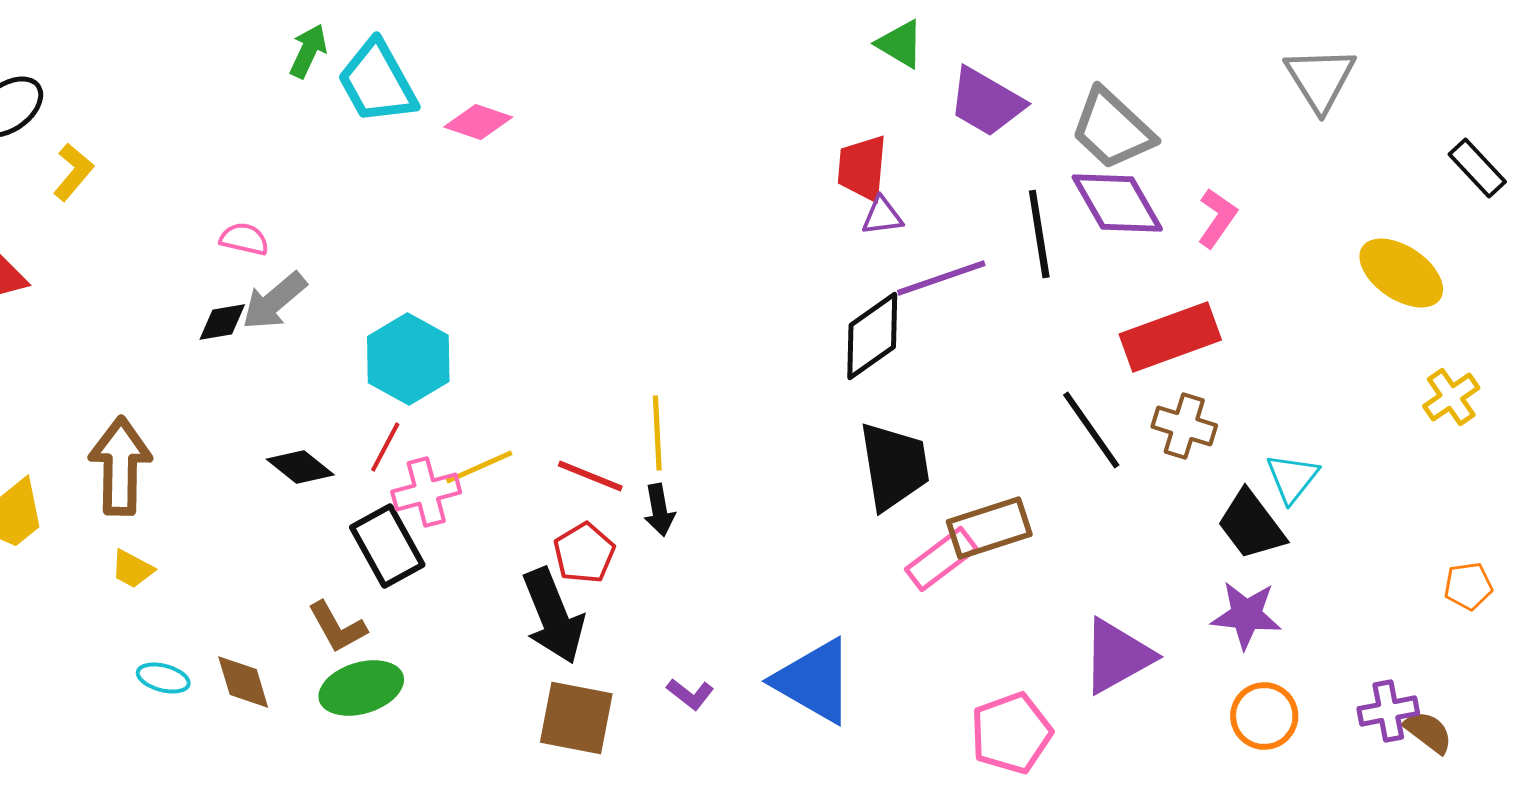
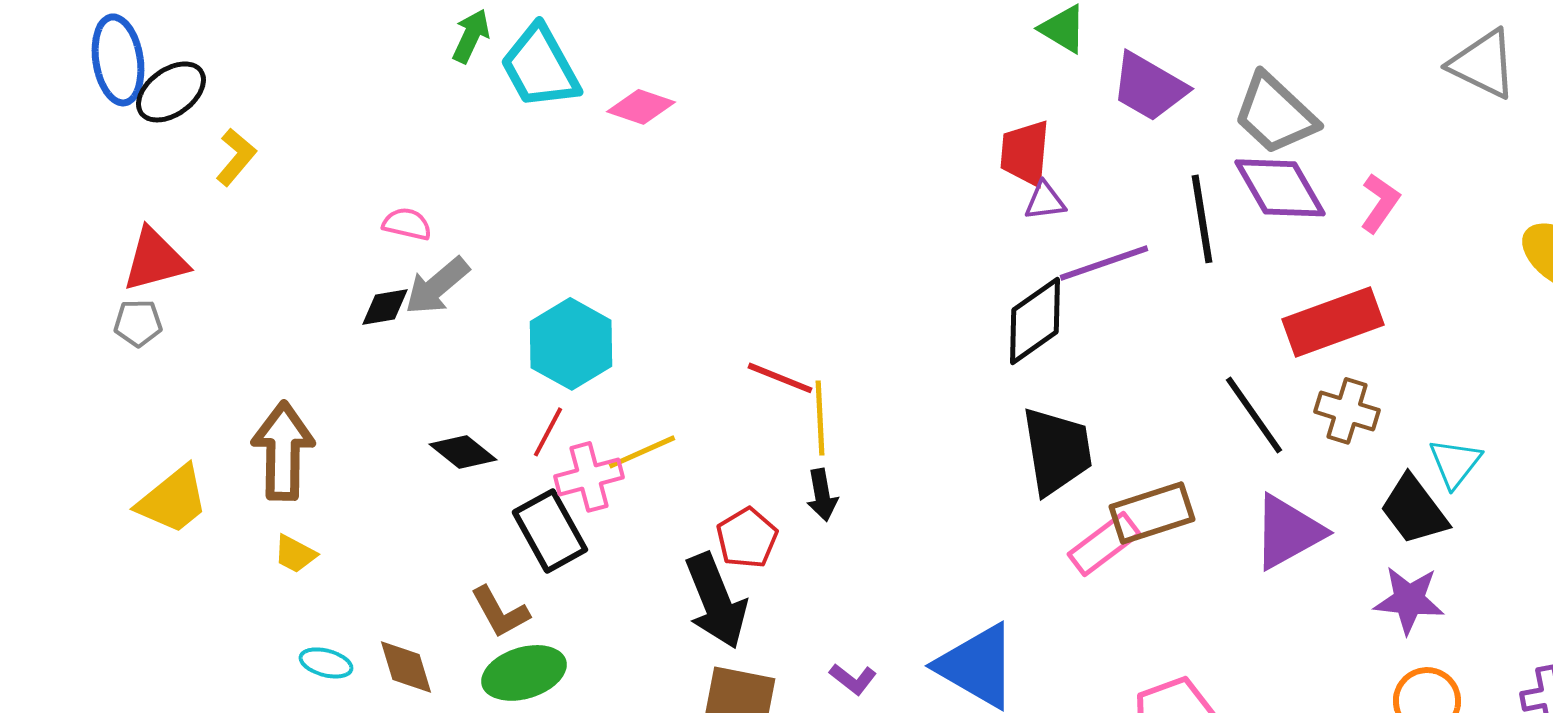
gray triangle: (1320, 79) -> (1483, 64), turned -32
red line: (590, 476) -> (780, 378), moved
purple triangle: (1117, 656) -> (1288, 532), moved

